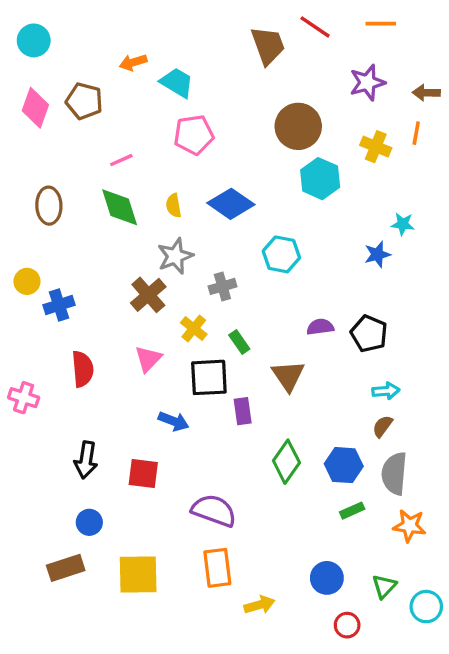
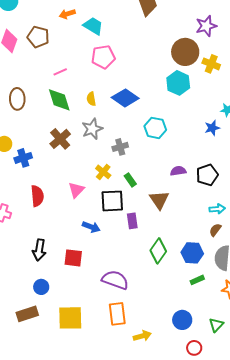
brown circle: (298, 126) -> (185, 52), moved
brown cross: (148, 295) -> (60, 139), moved
black pentagon: (369, 334) -> (207, 175), turned 30

